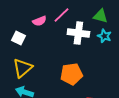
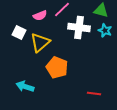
yellow triangle: (22, 68) -> (40, 42), moved
orange pentagon: (71, 74) -> (57, 68), moved, turned 30

